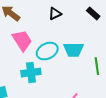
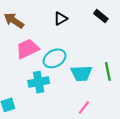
pink trapezoid: (22, 40) -> (27, 49), turned -80
cyan trapezoid: (73, 50) -> (81, 73), moved

